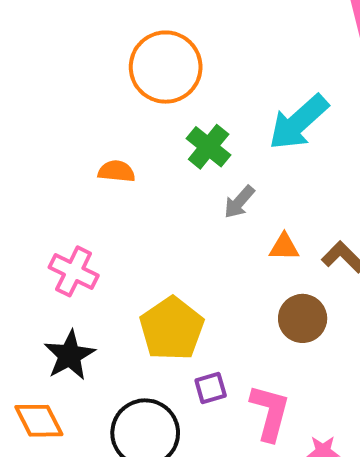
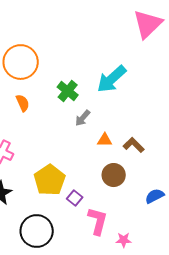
orange circle: (166, 67) -> (21, 62), moved
orange semicircle: (117, 171) -> (23, 103), turned 60
purple square: (211, 388) -> (75, 198), moved, turned -35

